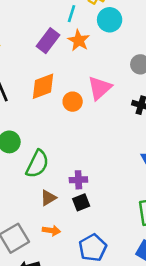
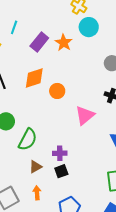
cyan line: (71, 14) -> (14, 27), moved
pink triangle: (100, 88) -> (85, 115), moved
orange arrow: (51, 231) -> (37, 193), turned -104

